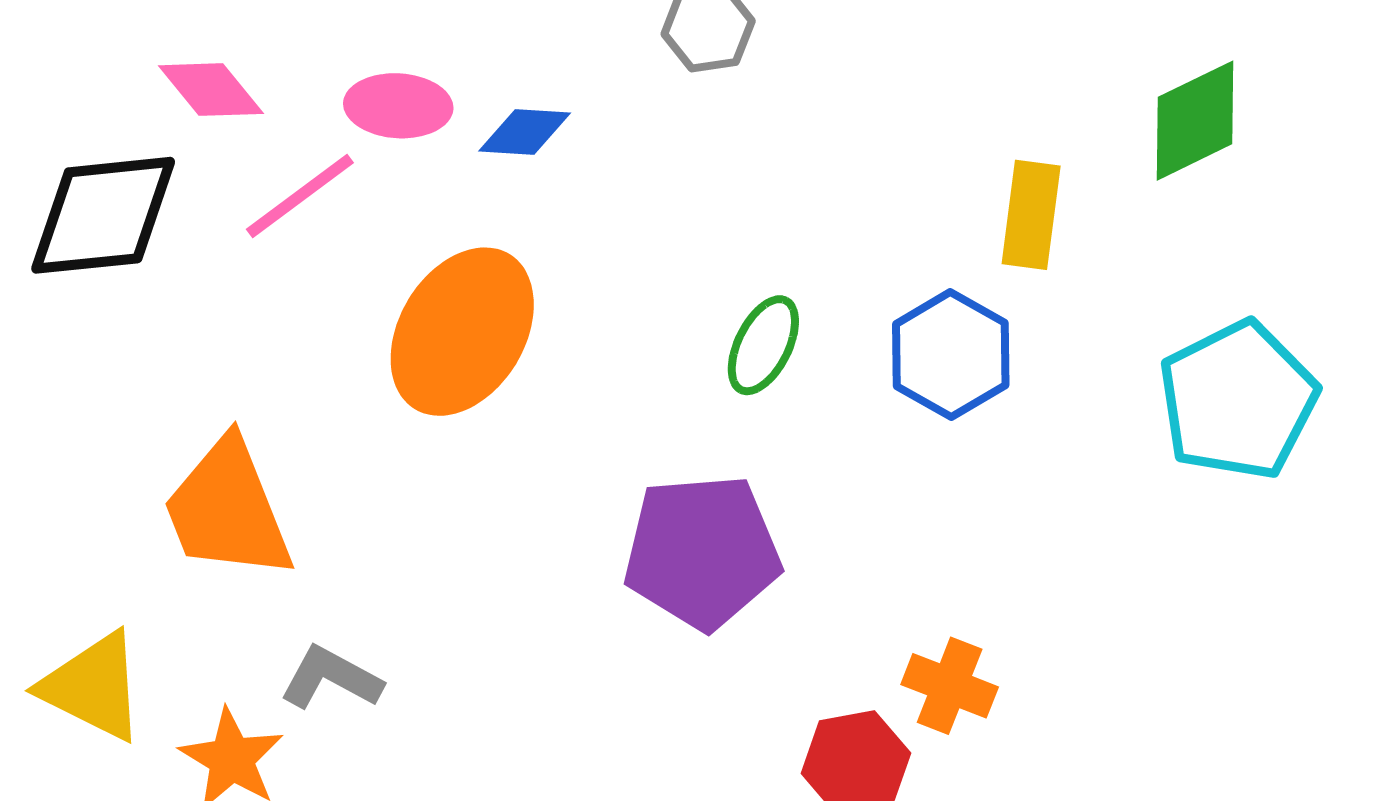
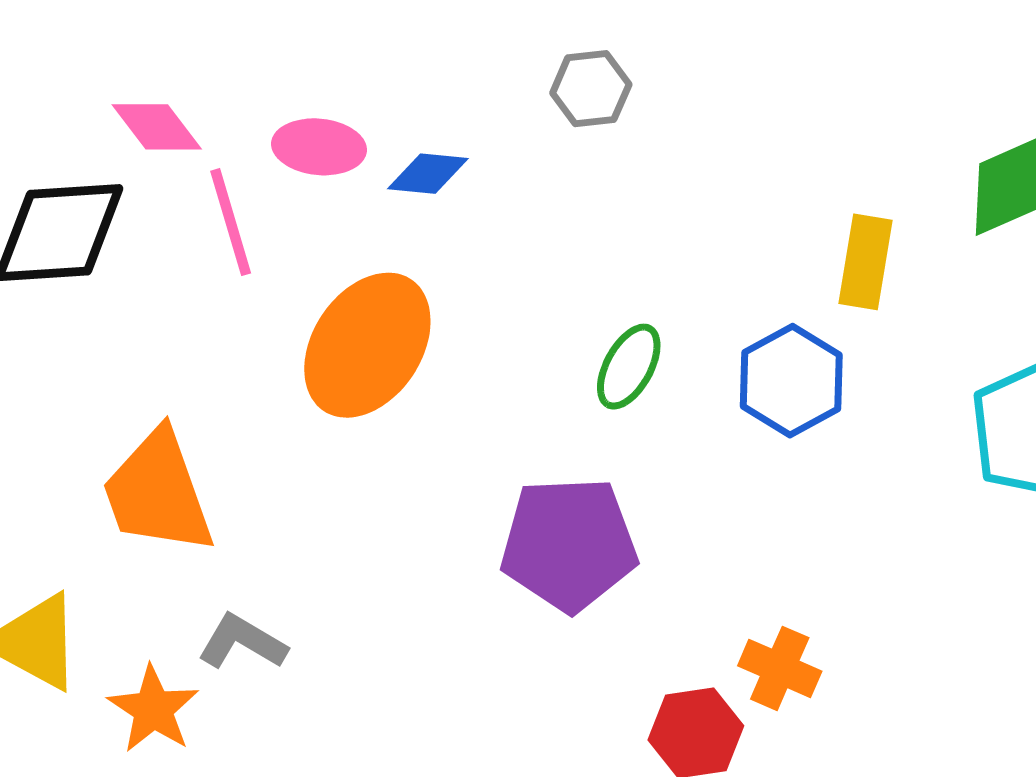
pink line: (300, 196) -> (231, 222), turned -72

